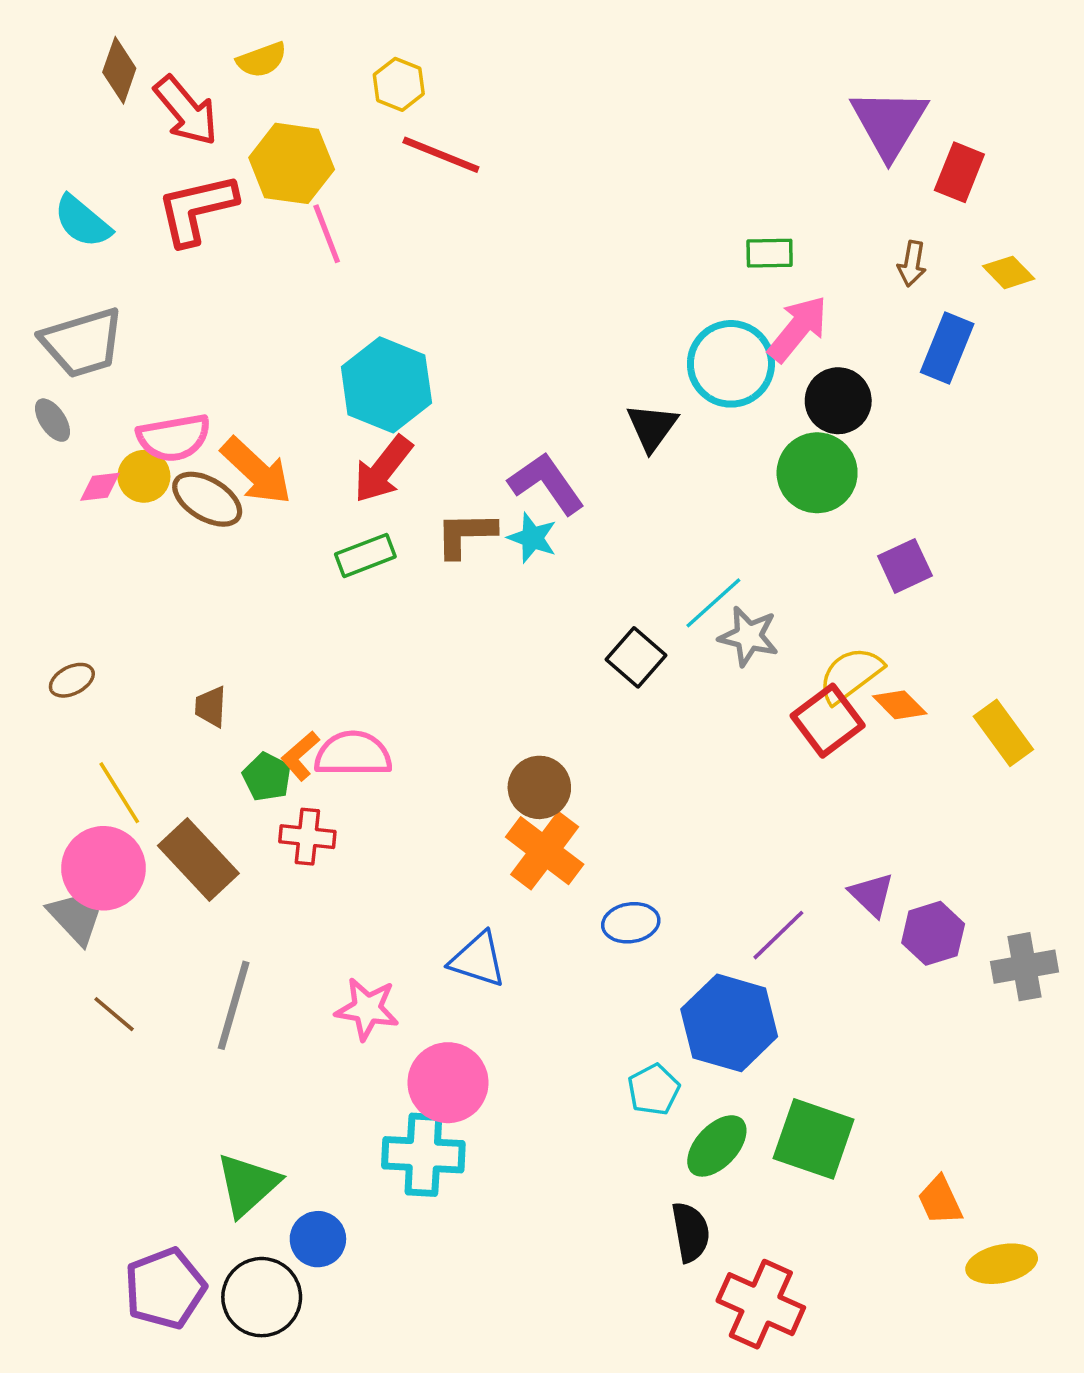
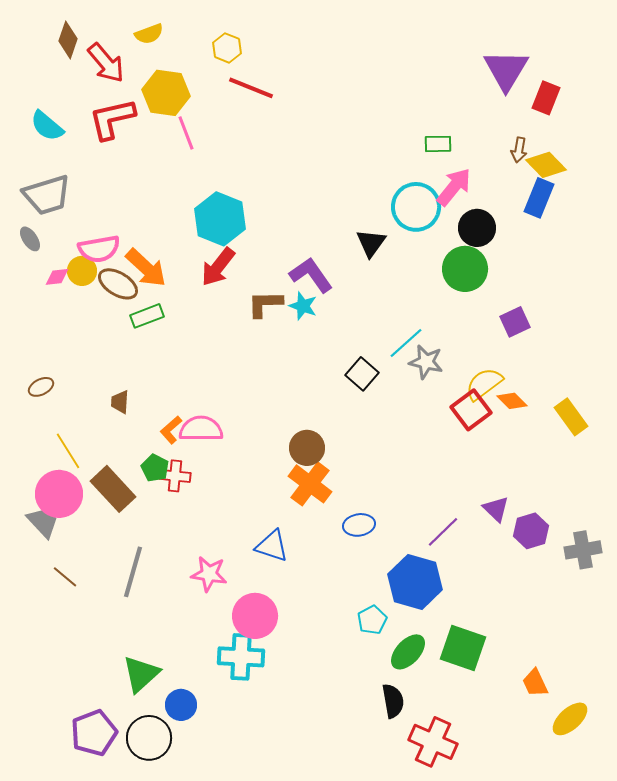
yellow diamond: (1009, 272) -> (546, 165), moved, size x1.4
green rectangle: (365, 555) -> (147, 316), moved
green pentagon: (267, 777) -> (155, 468), moved
yellow ellipse: (1002, 1264) -> (570, 719), turned -30

